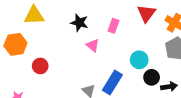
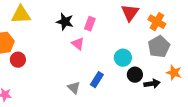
pink rectangle: (113, 26) -> (90, 24), moved
red circle: (40, 66) -> (18, 60), moved
blue rectangle: (112, 82) -> (97, 80), size x0.7

